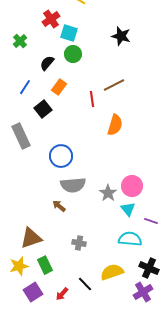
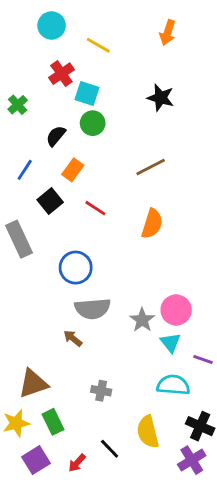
red line: (92, 99) -> (95, 208), moved, turned -49
yellow semicircle: (112, 272) -> (148, 432), turned -85

